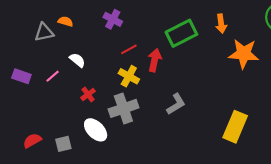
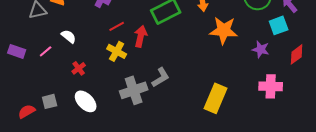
gray cross: (123, 108) -> (134, 90), moved
gray square: (63, 144) -> (50, 101), moved

